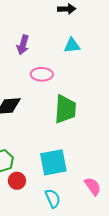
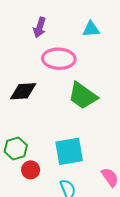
pink ellipse: (42, 74) -> (59, 59), size x1.4
green trapezoid: (65, 109) -> (83, 96), turned 120

